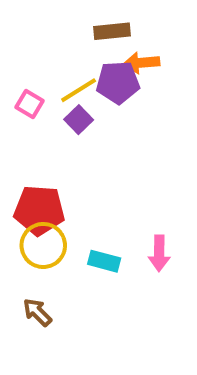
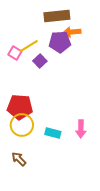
brown rectangle: (112, 31) -> (57, 16), size x1.4
yellow line: (79, 90) -> (29, 46), moved

